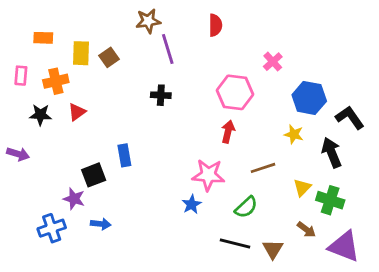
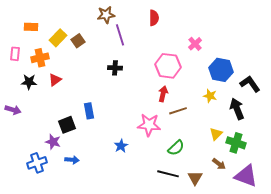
yellow rectangle: (81, 53) -> (58, 38), turned 42
brown line: (263, 168) -> (178, 111), moved
blue star: (192, 204) -> (121, 146), moved

